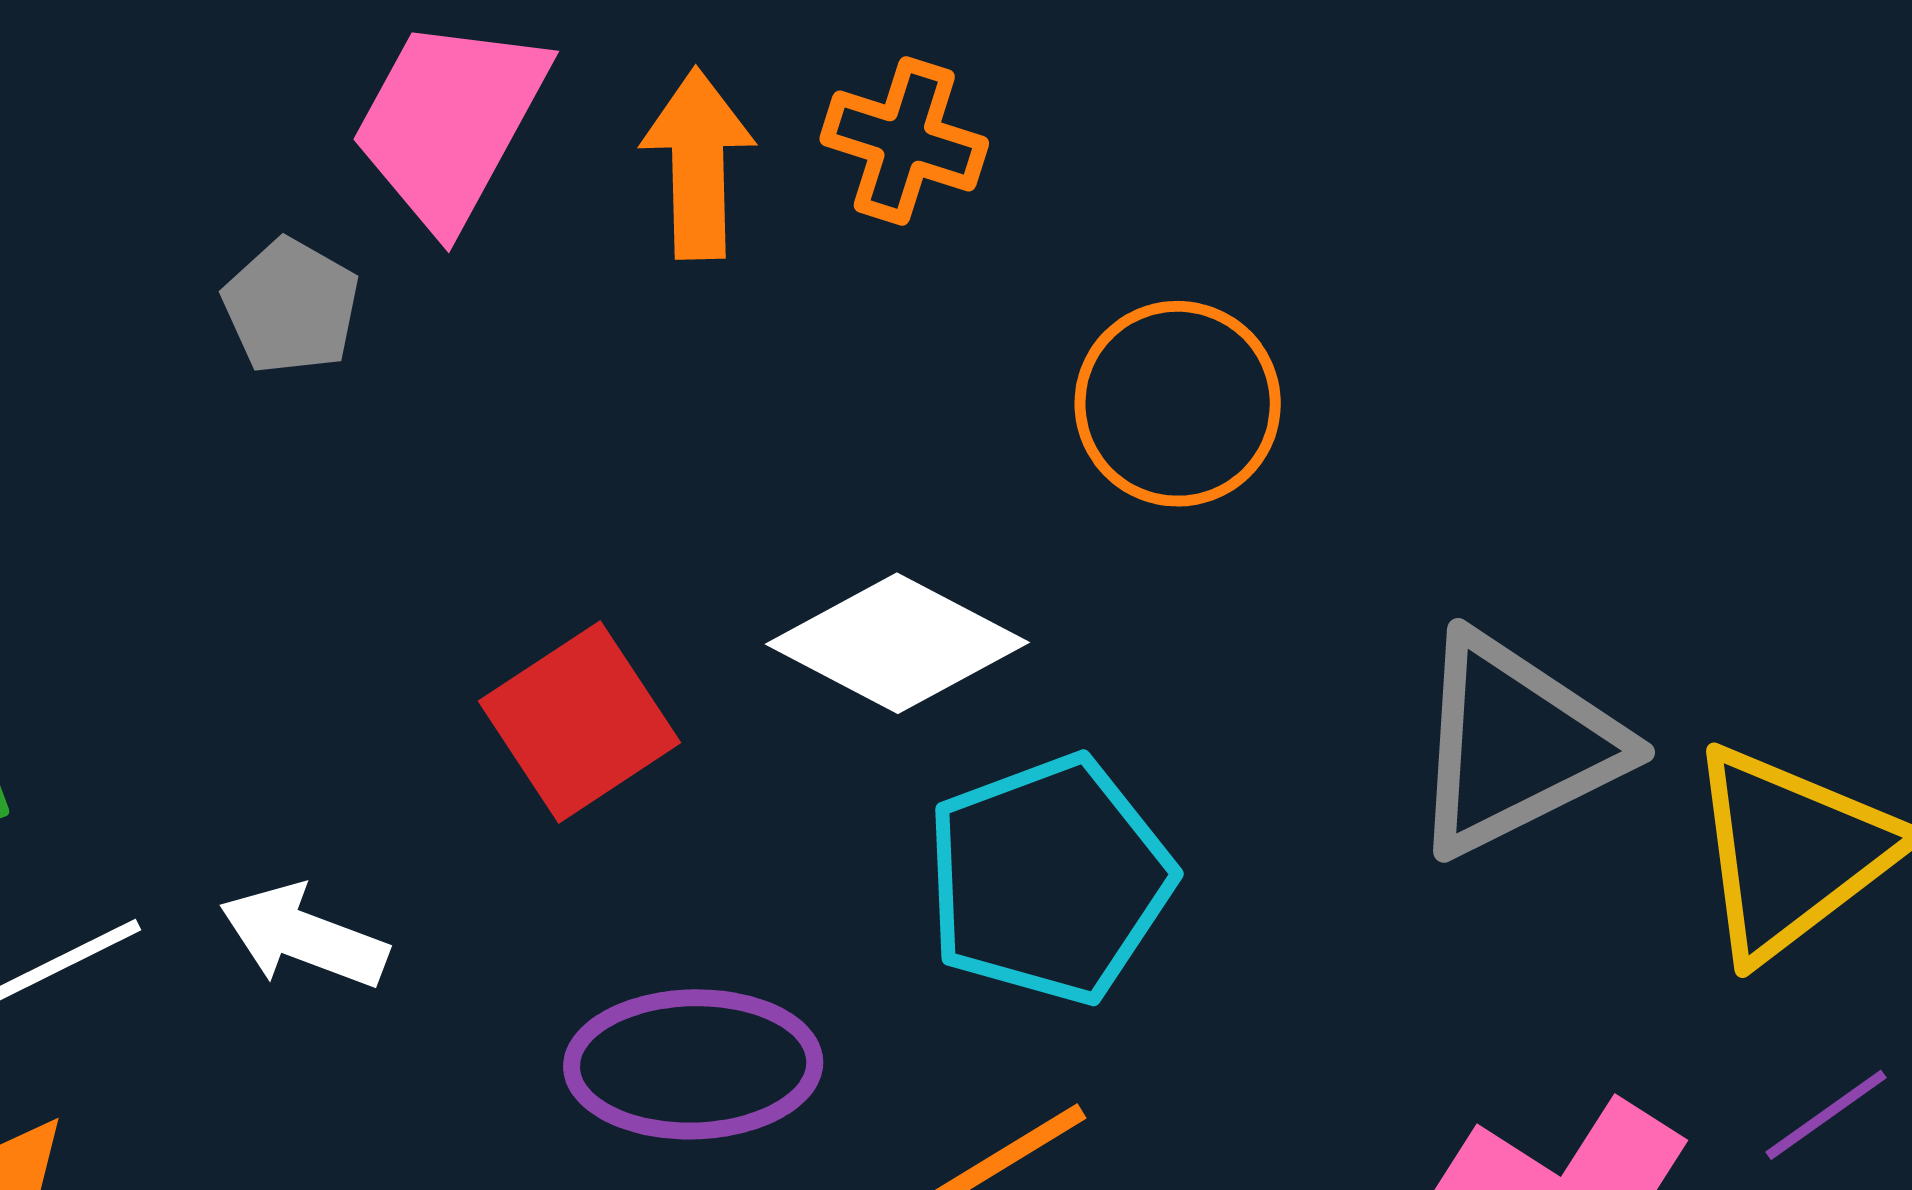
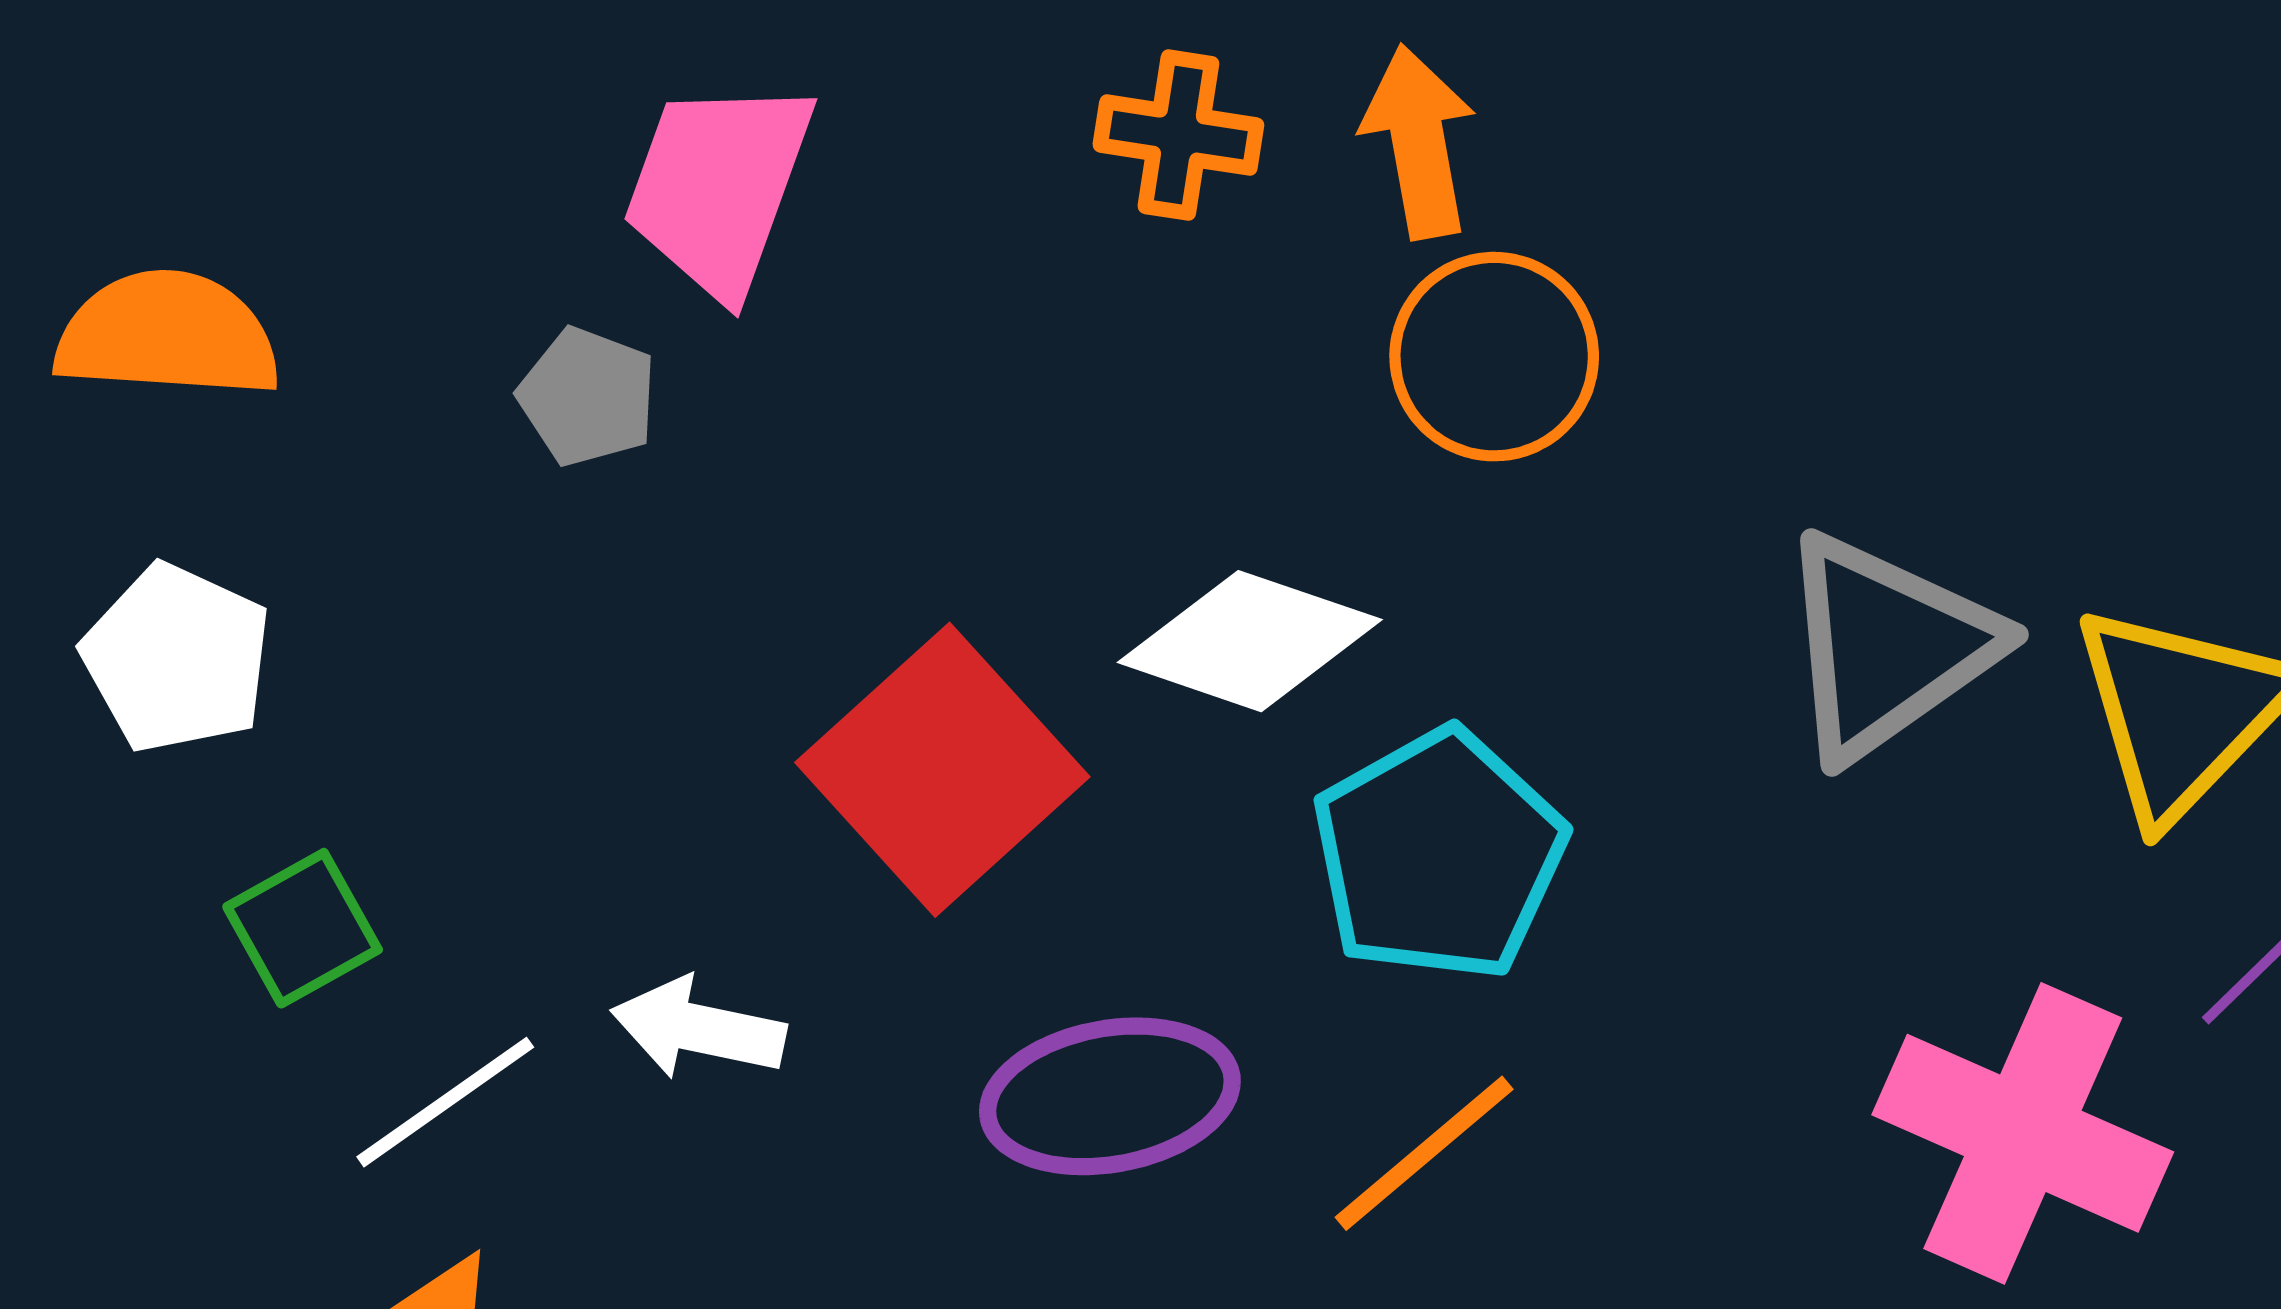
orange arrow: (698, 164) -> (1419, 142), moved
red square: (580, 722) -> (942, 770), size x1.4

